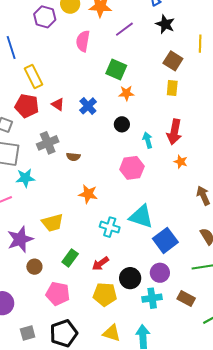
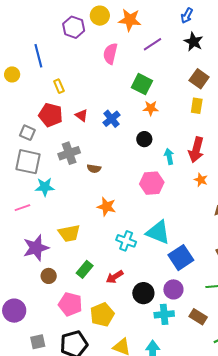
yellow rectangle: (34, 76) -> (59, 86), size x0.6
yellow pentagon: (105, 294) -> (102, 315), moved, turned -30

